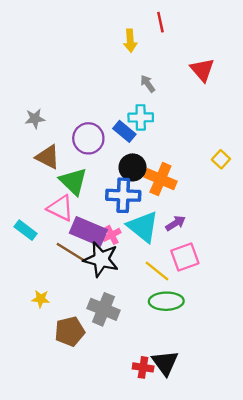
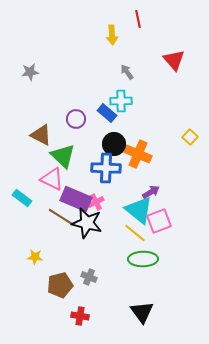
gray star: (35, 119) -> (30, 72), moved
purple circle: (88, 138) -> (76, 119), size x0.7
cyan triangle: (143, 227) -> (139, 210), moved
gray cross: (103, 309) -> (89, 277), moved, size x0.6
red cross: (143, 367) -> (80, 316), moved

